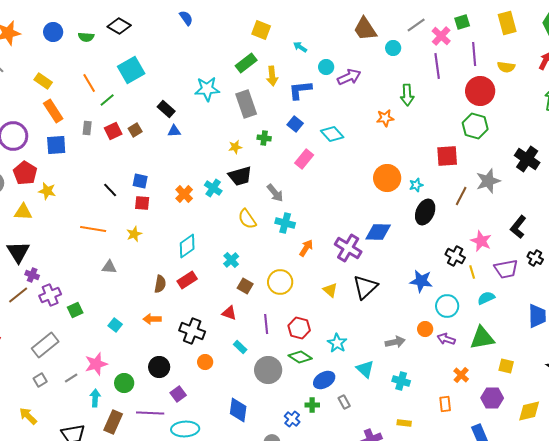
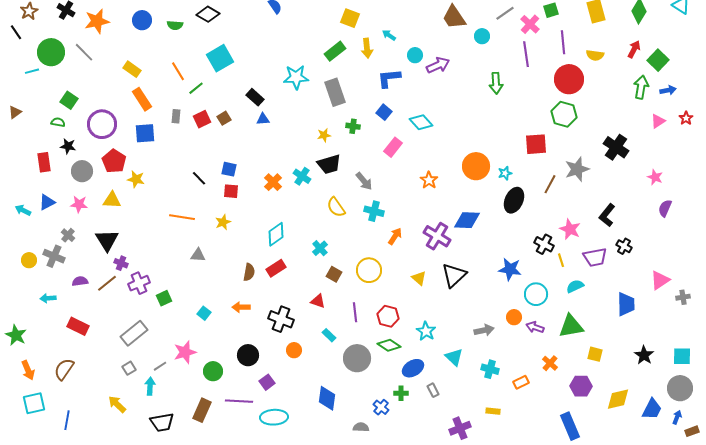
yellow arrow: (272, 76) -> (367, 48), moved
orange star: (385, 118) -> (429, 180), moved, turned -30
cyan arrow: (95, 398) -> (150, 386), moved
orange rectangle: (445, 404) -> (521, 382), moved, turned 70

